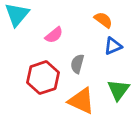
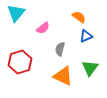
red hexagon: (43, 78) -> (20, 62), moved

